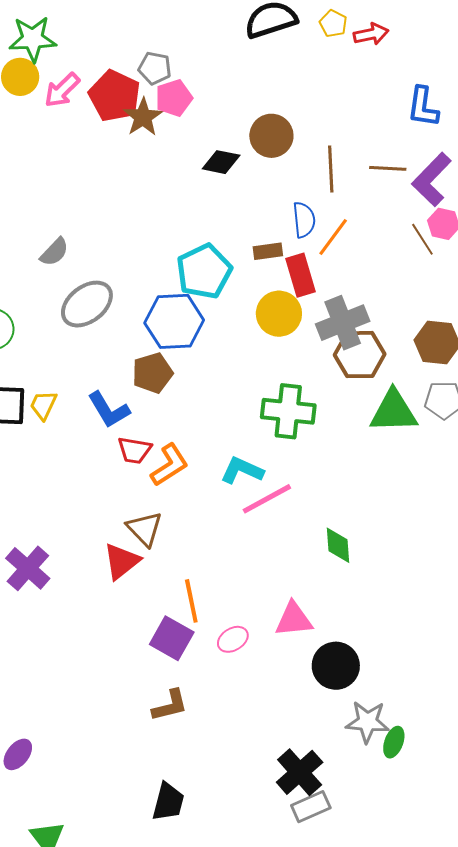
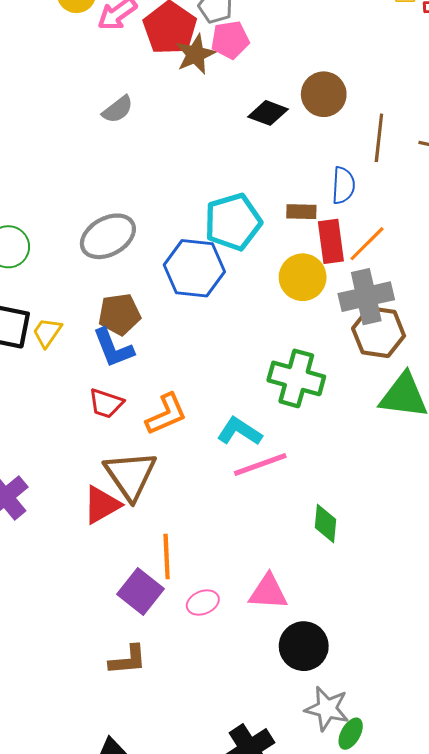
orange line: (333, 237) -> (367, 244), moved
gray semicircle: (54, 252) -> (118, 109), moved
brown pentagon: (152, 373) -> (119, 314), moved
red trapezoid: (134, 450) -> (106, 403), moved
brown triangle: (145, 529) -> (130, 475), size x1.4

